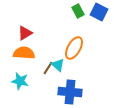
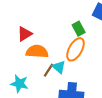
green rectangle: (78, 11) -> (79, 29), moved
orange semicircle: (24, 53) -> (37, 51), moved

